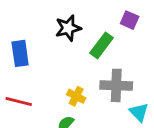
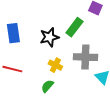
black star: (68, 28) -> (49, 37), moved

